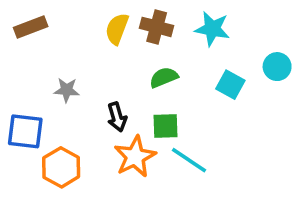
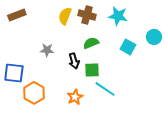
gray star: (67, 90) -> (47, 50), moved
black arrow: (117, 117) -> (74, 61), moved
orange star: (135, 157) -> (75, 97), moved, size x0.7

